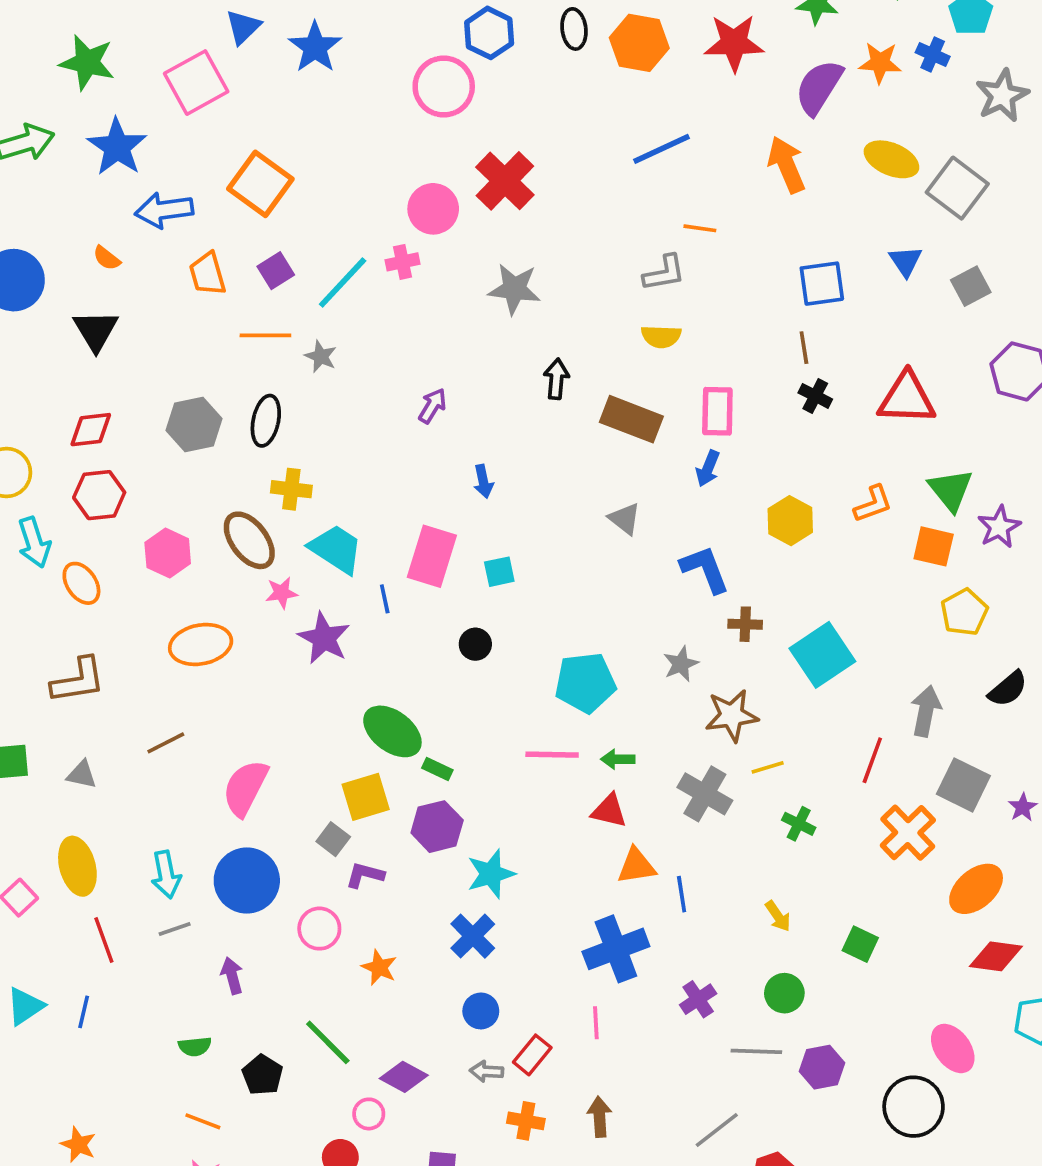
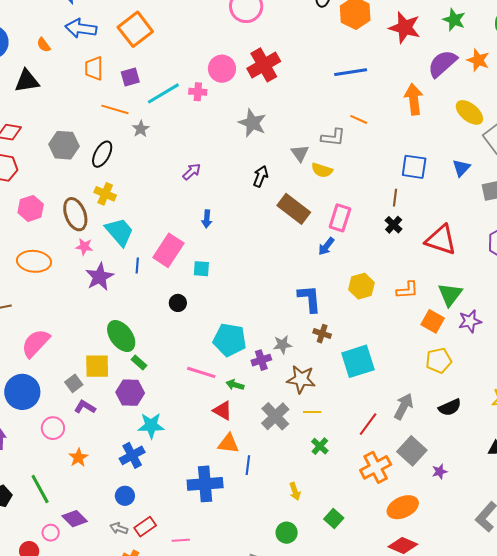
black triangle: (96, 330) -> (27, 81), turned 36
gray triangle: (625, 519) -> (300, 153), moved
purple cross: (698, 999) -> (261, 360), moved
pink line: (596, 1023) -> (181, 540), moved, turned 72

